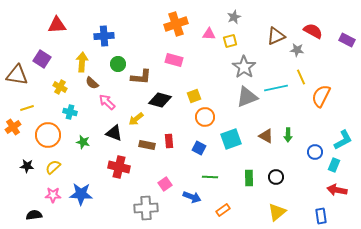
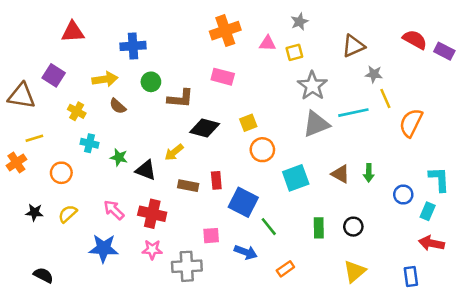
red semicircle: (313, 31) -> (415, 40), moved
gray star: (297, 50) -> (374, 74), moved
yellow arrow: (82, 62) -> (105, 79), turned 78
pink arrow: (107, 102) -> (114, 210), moved
orange circle: (48, 135) -> (61, 173), size x0.7
cyan L-shape: (343, 140) -> (439, 179), turned -65
green star: (83, 142) -> (119, 157), moved
blue square: (199, 148) -> (243, 202), moved, size x1.6
green line: (210, 177) -> (269, 227), turned 49
pink square: (165, 184) -> (211, 236), turned 32
pink star: (53, 195) -> (152, 250), moved
black semicircle: (34, 215) -> (43, 275), turned 35

